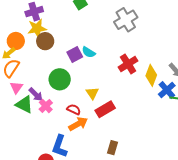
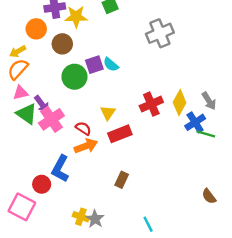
yellow star: (37, 28) -> (76, 17), moved
orange circle: (16, 41) -> (36, 29), moved
red cross: (128, 64) -> (151, 104), moved
green circle: (60, 79) -> (74, 77), moved
pink triangle: (16, 88) -> (20, 93), turned 32
pink cross: (46, 106) -> (51, 119), size x1.5

